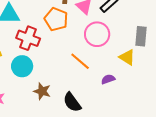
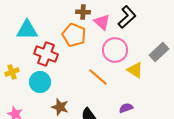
gray rectangle: (141, 36) -> (159, 52), turned 42
yellow triangle: (127, 57) -> (135, 70), moved
purple semicircle: (108, 79) -> (126, 108), moved

